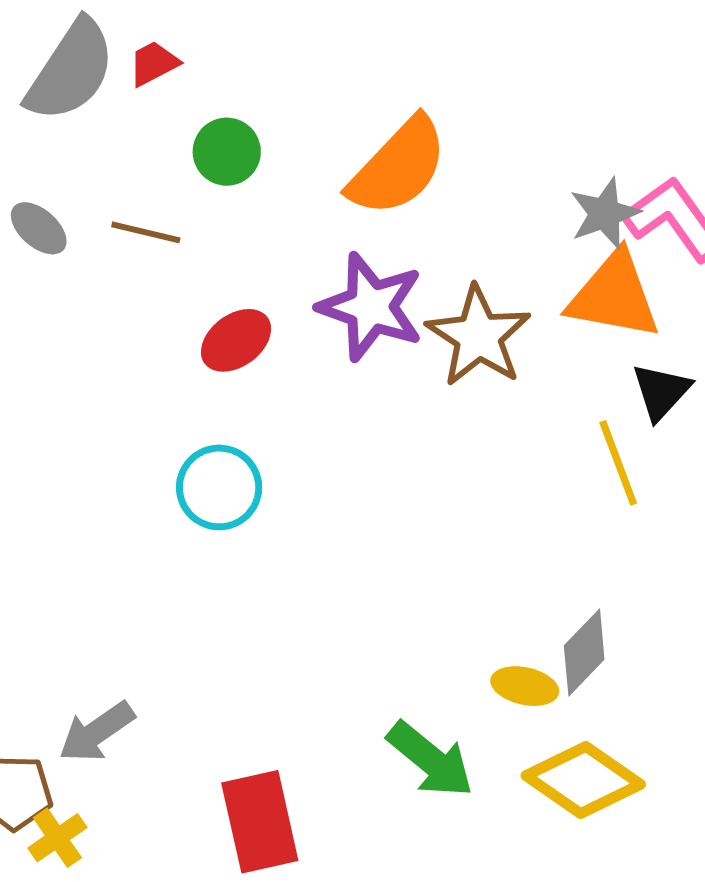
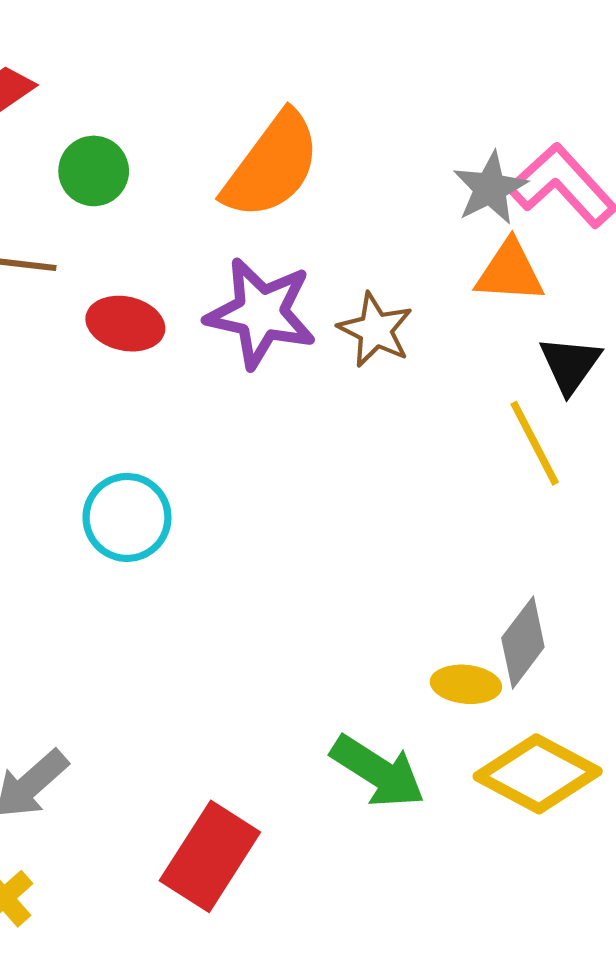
orange triangle: (614, 296) -> (510, 272), size x0.7
brown star: (478, 336) -> (375, 330), size x0.7
red ellipse: (236, 340) -> (125, 324), moved, turned 56
red rectangle: (260, 822) -> (210, 856), turned 52

